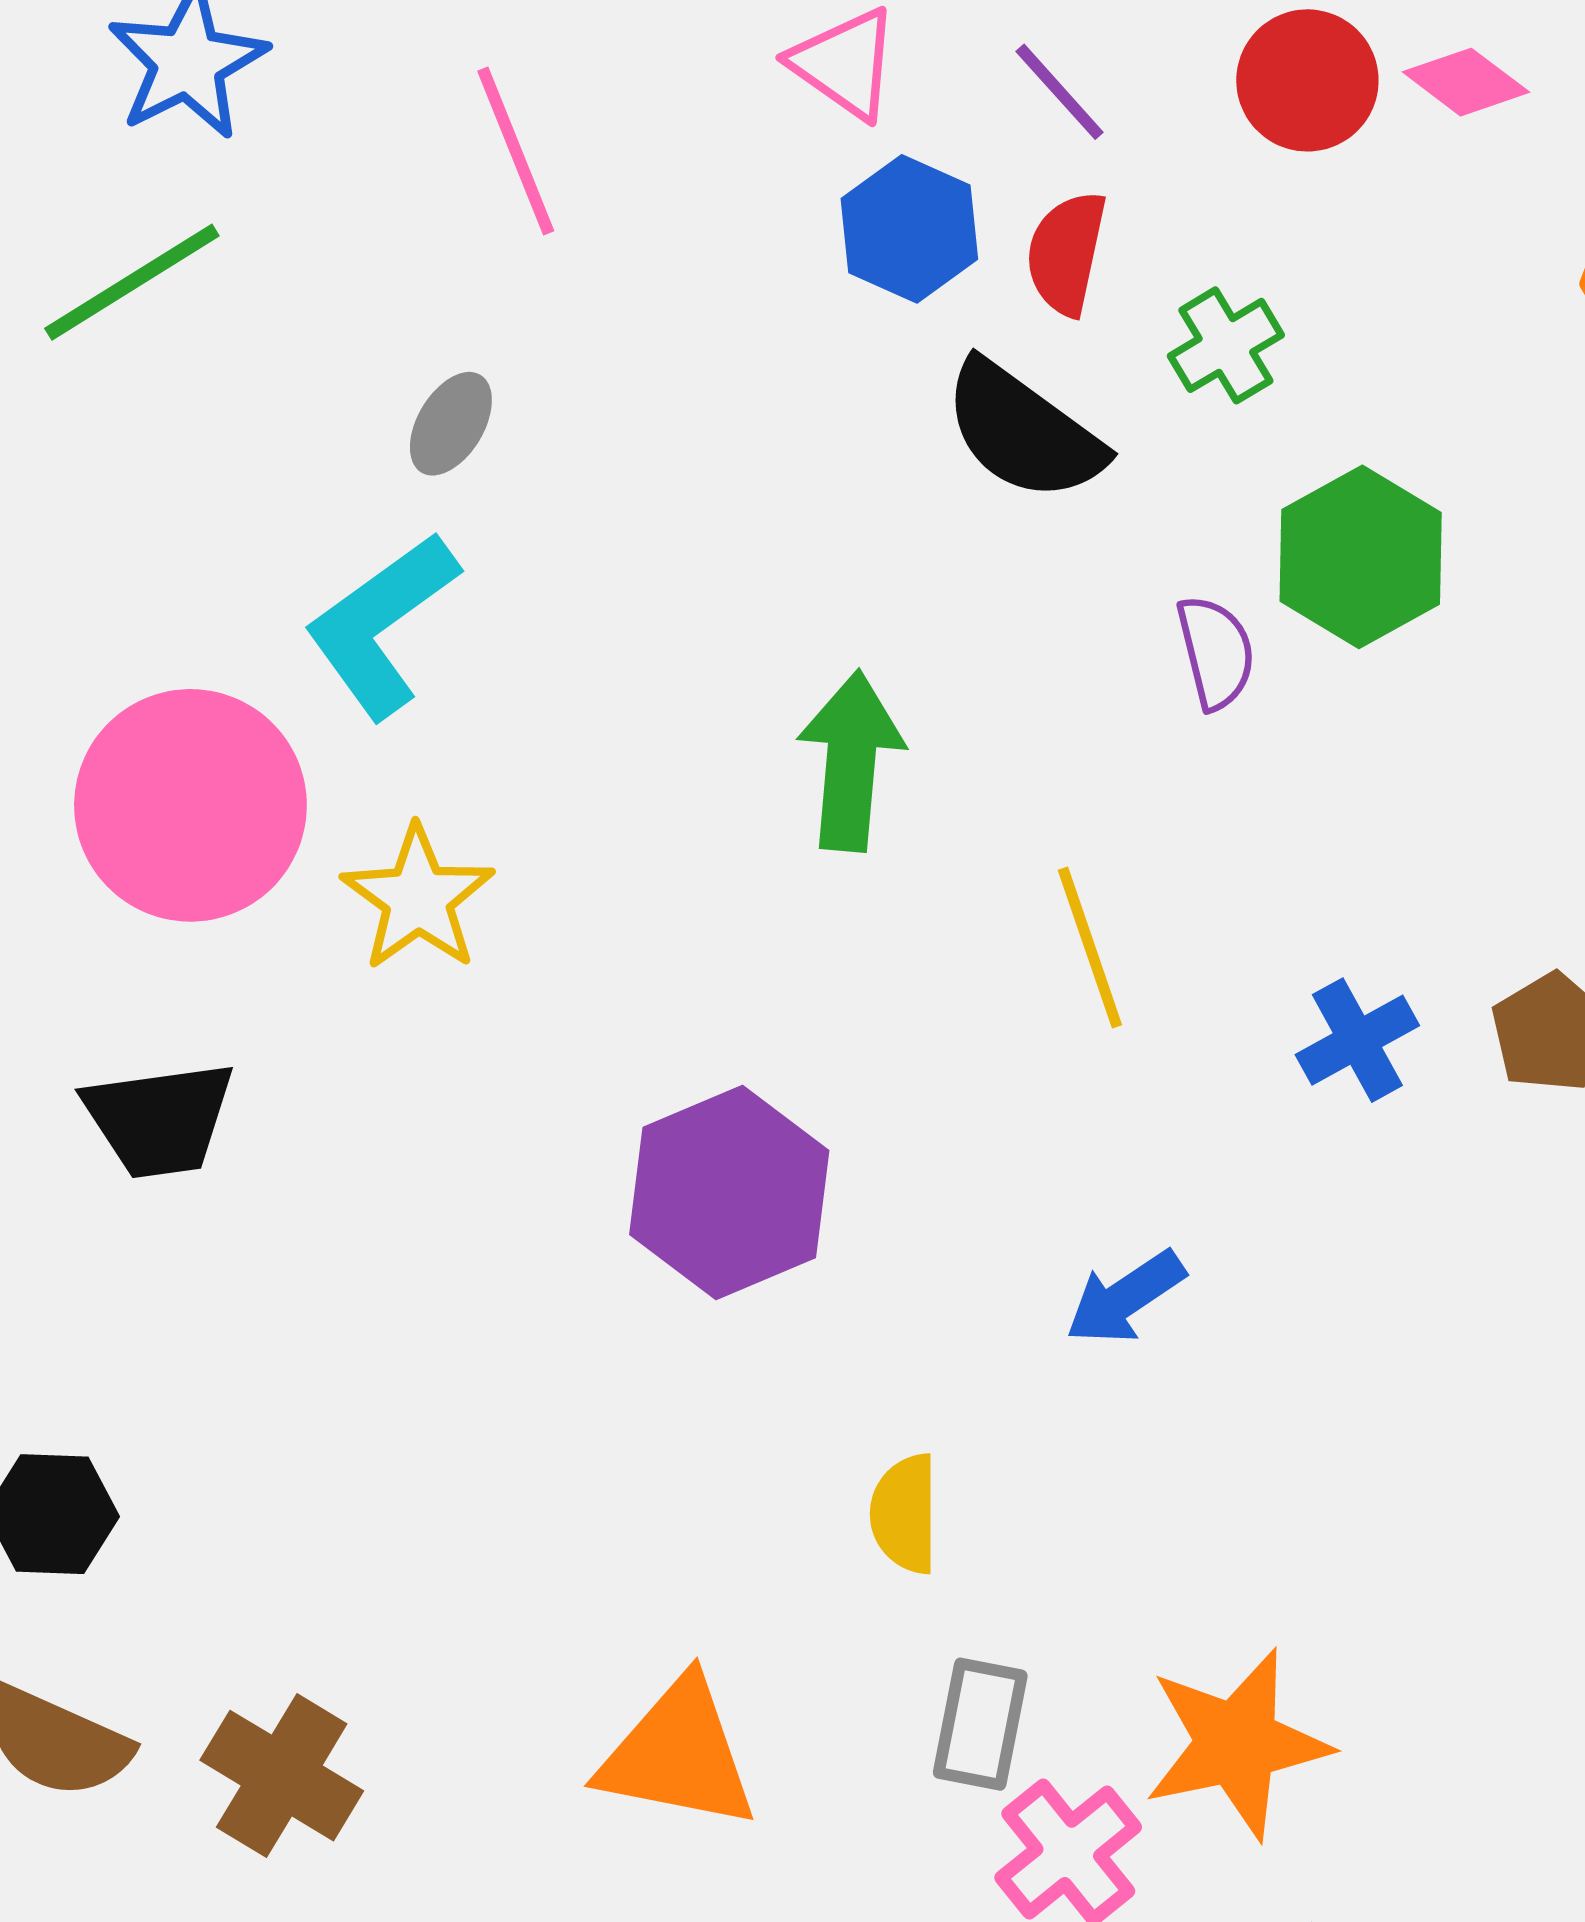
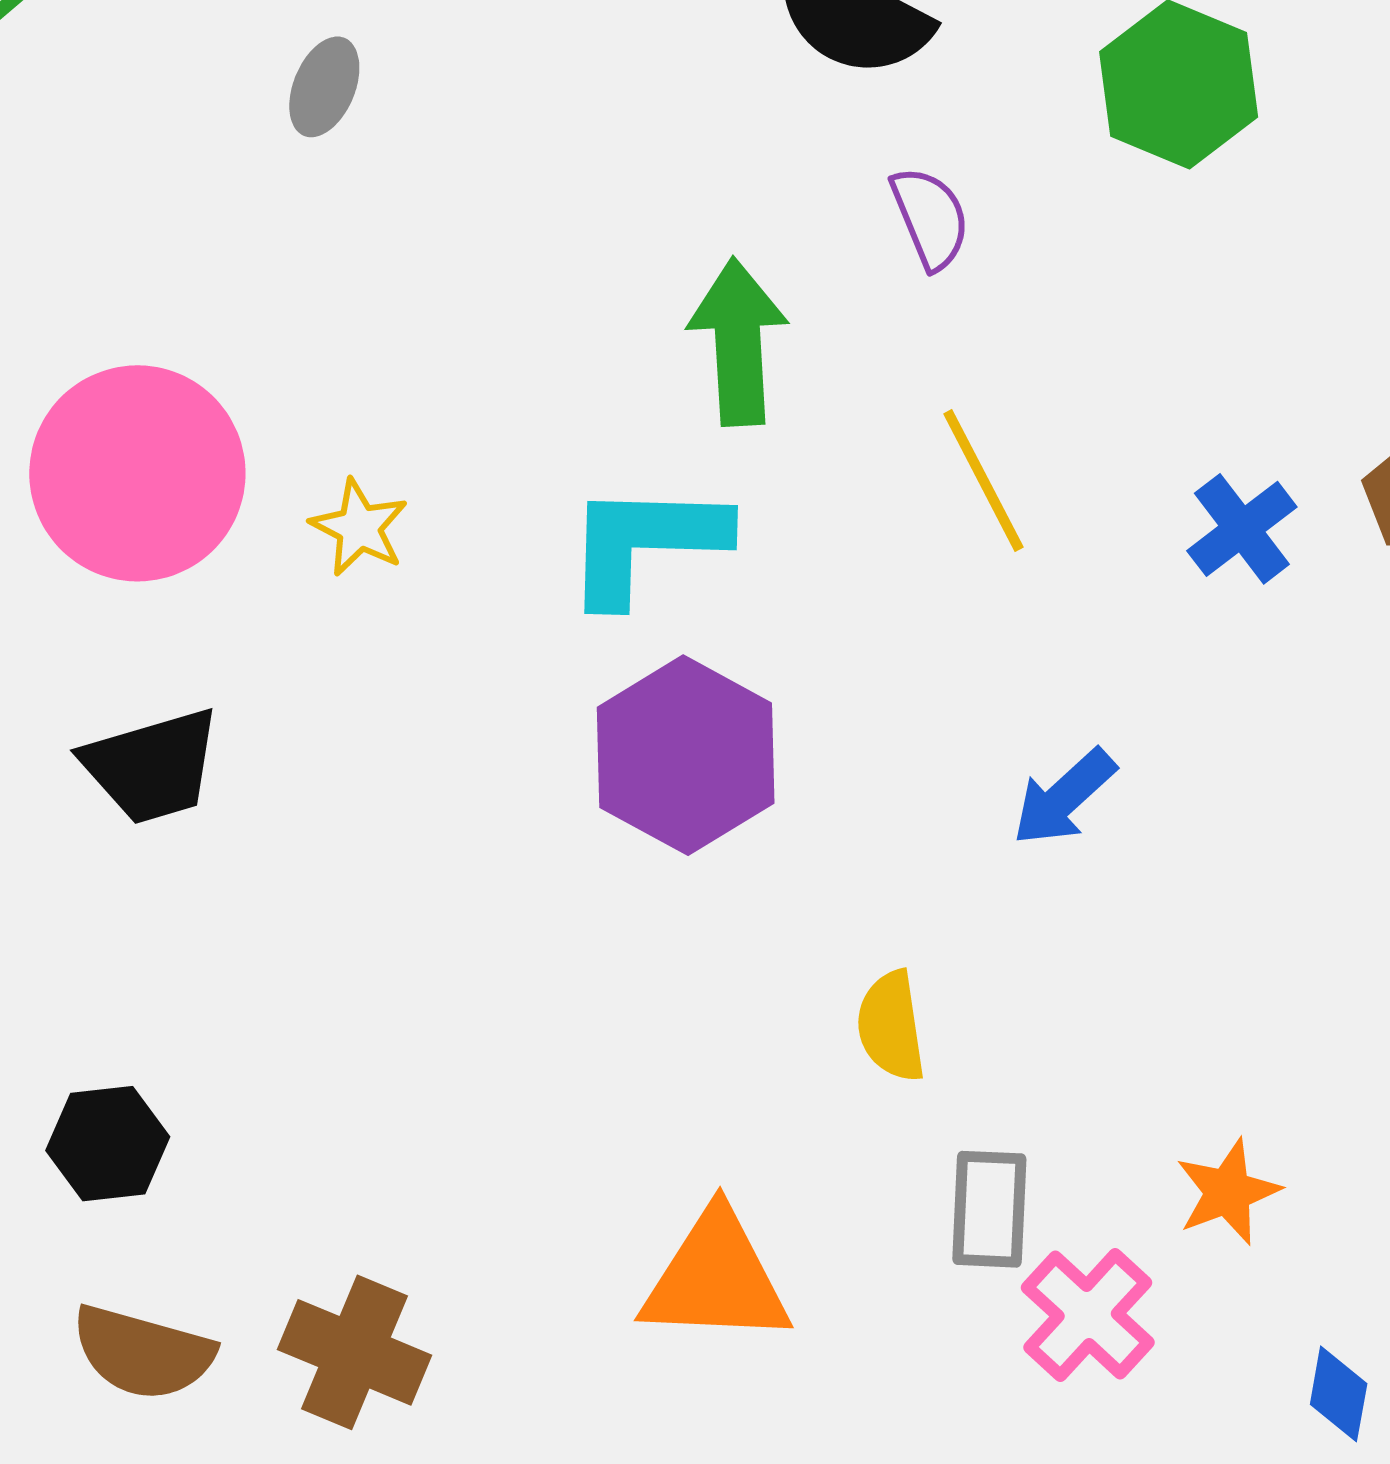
cyan L-shape: (381, 625) -> (645, 543), moved, turned 46
purple semicircle: (1216, 652) -> (930, 218), moved
yellow star: (418, 898) -> (359, 528), size x0.7
orange star: (1237, 1744) -> (1228, 1192), size x0.6

